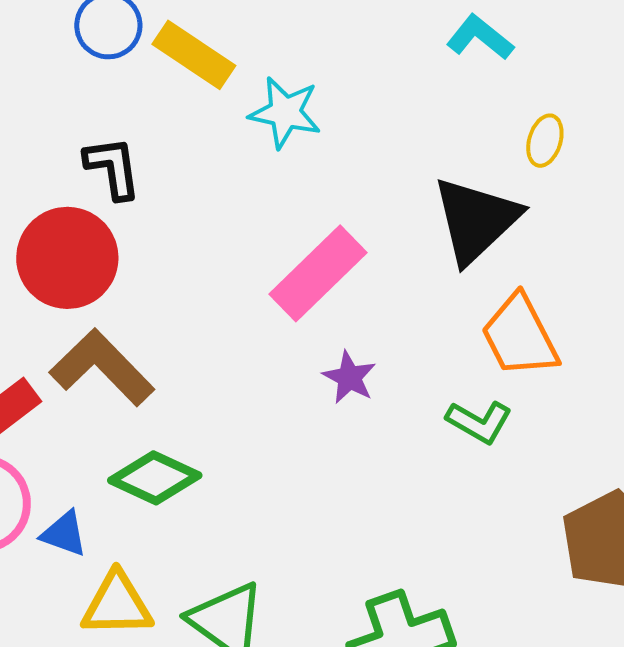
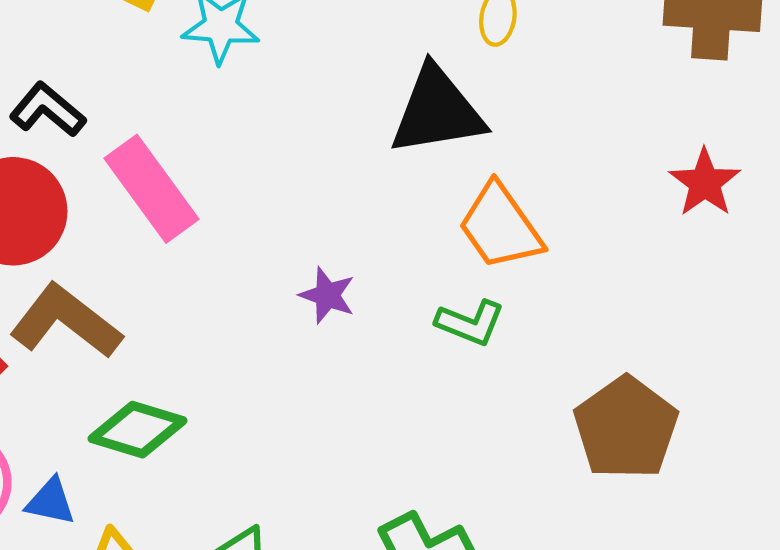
black L-shape: (113, 168) -> (47, 110), turned -34
black triangle: (476, 220) -> (437, 111), turned 42
pink rectangle: (318, 273) -> (152, 189), moved, turned -74

